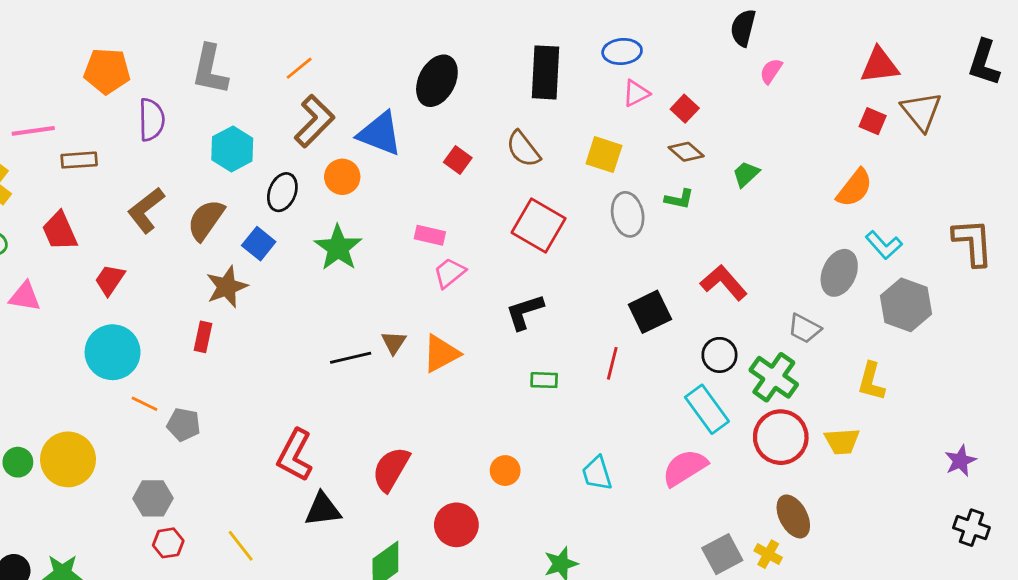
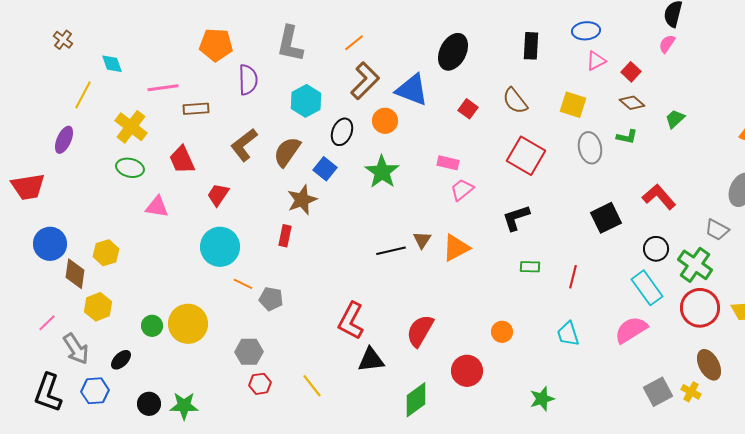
pink semicircle: (771, 71) -> (667, 44), moved
black rectangle: (545, 72) -> (531, 46), size x0.7
red line: (612, 363) -> (573, 277), moved

